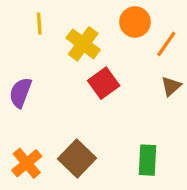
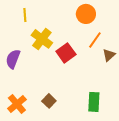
yellow cross: (83, 44) -> (42, 39), moved
orange line: (166, 44) -> (95, 40), moved
brown square: (77, 158) -> (49, 101), size x0.6

